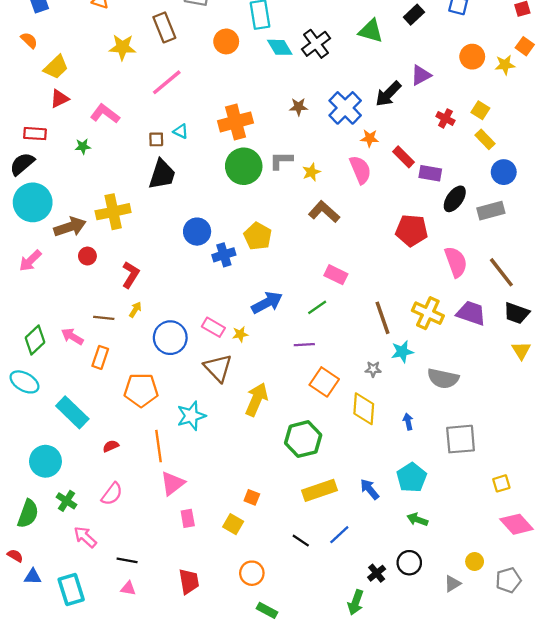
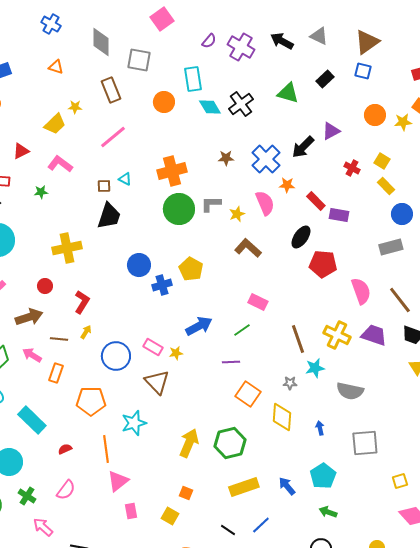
yellow star: (122, 47) -> (75, 107), size x0.6
yellow trapezoid: (56, 67) -> (55, 124), moved
pink semicircle: (360, 170) -> (265, 203), moved
black ellipse: (455, 199) -> (301, 237), moved
brown arrow: (70, 227) -> (29, 317), moved
yellow arrow: (257, 399) -> (189, 443), moved

